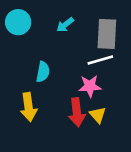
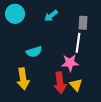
gray rectangle: (107, 34) -> (83, 23), size x0.6
white line: (100, 60) -> (78, 43), turned -66
cyan semicircle: (43, 72) -> (34, 52), turned 63

